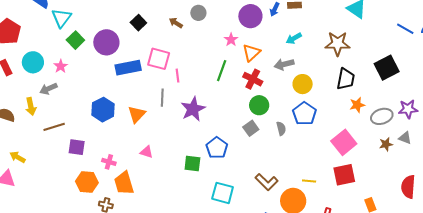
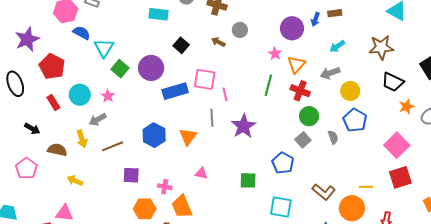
black trapezoid: (346, 79) -> (393, 82), turned 110
brown line: (54, 127) -> (112, 146), moved
blue pentagon: (217, 148) -> (283, 163), moved
yellow arrow: (18, 157) -> (75, 181), moved

